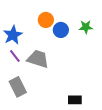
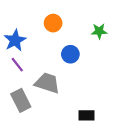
blue circle: (61, 30) -> (70, 54), moved
gray trapezoid: (38, 59) -> (47, 83), moved

